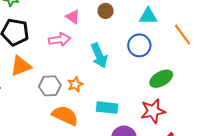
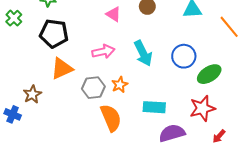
pink arrow: (59, 40) -> (103, 51), moved
blue circle: (139, 45) -> (184, 56), moved
orange semicircle: (65, 115) -> (111, 118), turned 44

